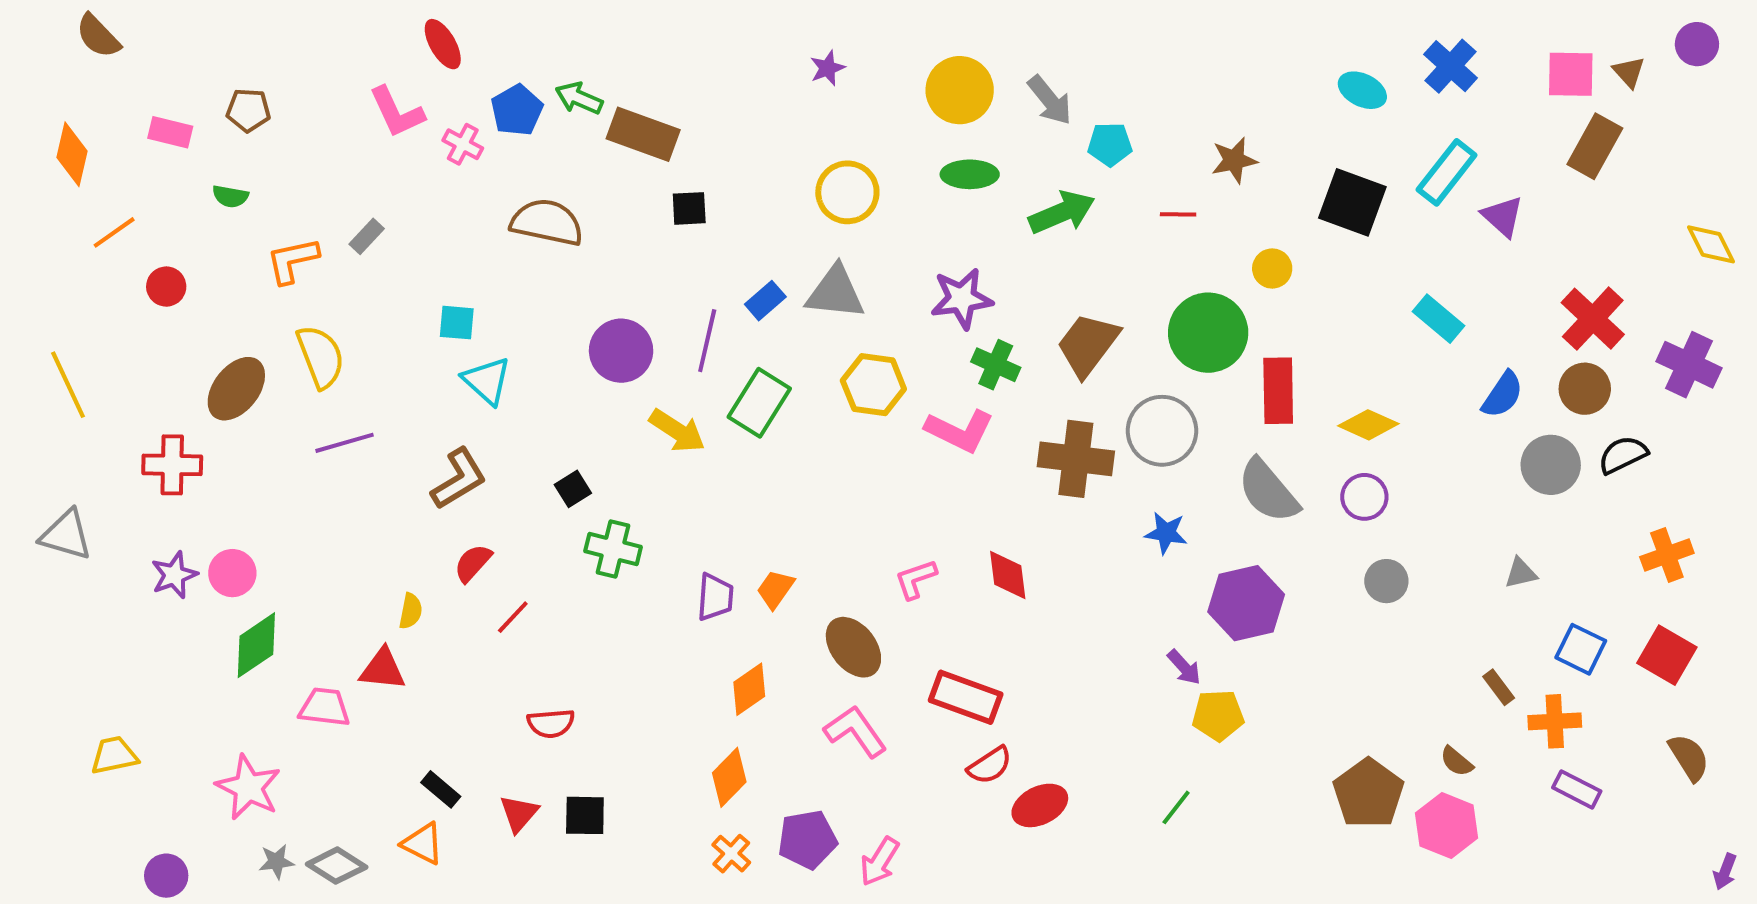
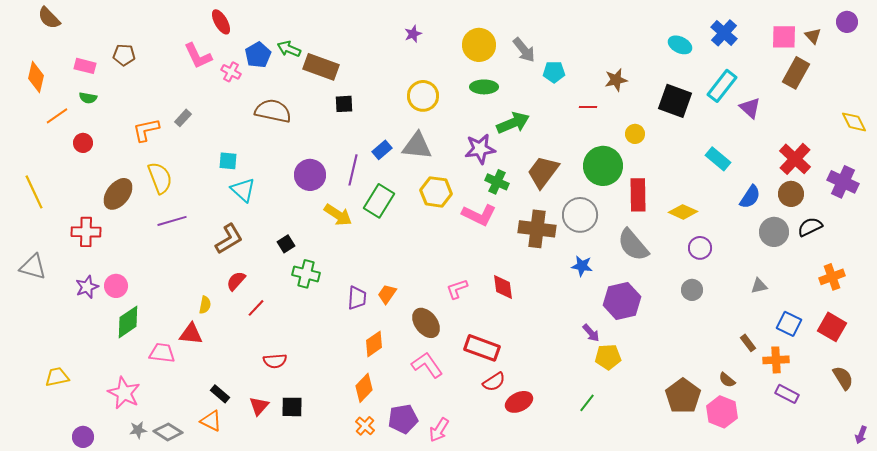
green semicircle: (230, 196) -> (88, 98), moved
green arrow: (1062, 212) -> (513, 123), moved
purple circle: (1364, 497) -> (700, 248), moved

